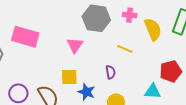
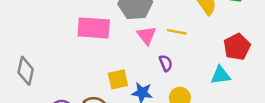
pink rectangle: (25, 37) -> (94, 28), moved
pink triangle: (75, 45) -> (147, 35), moved

